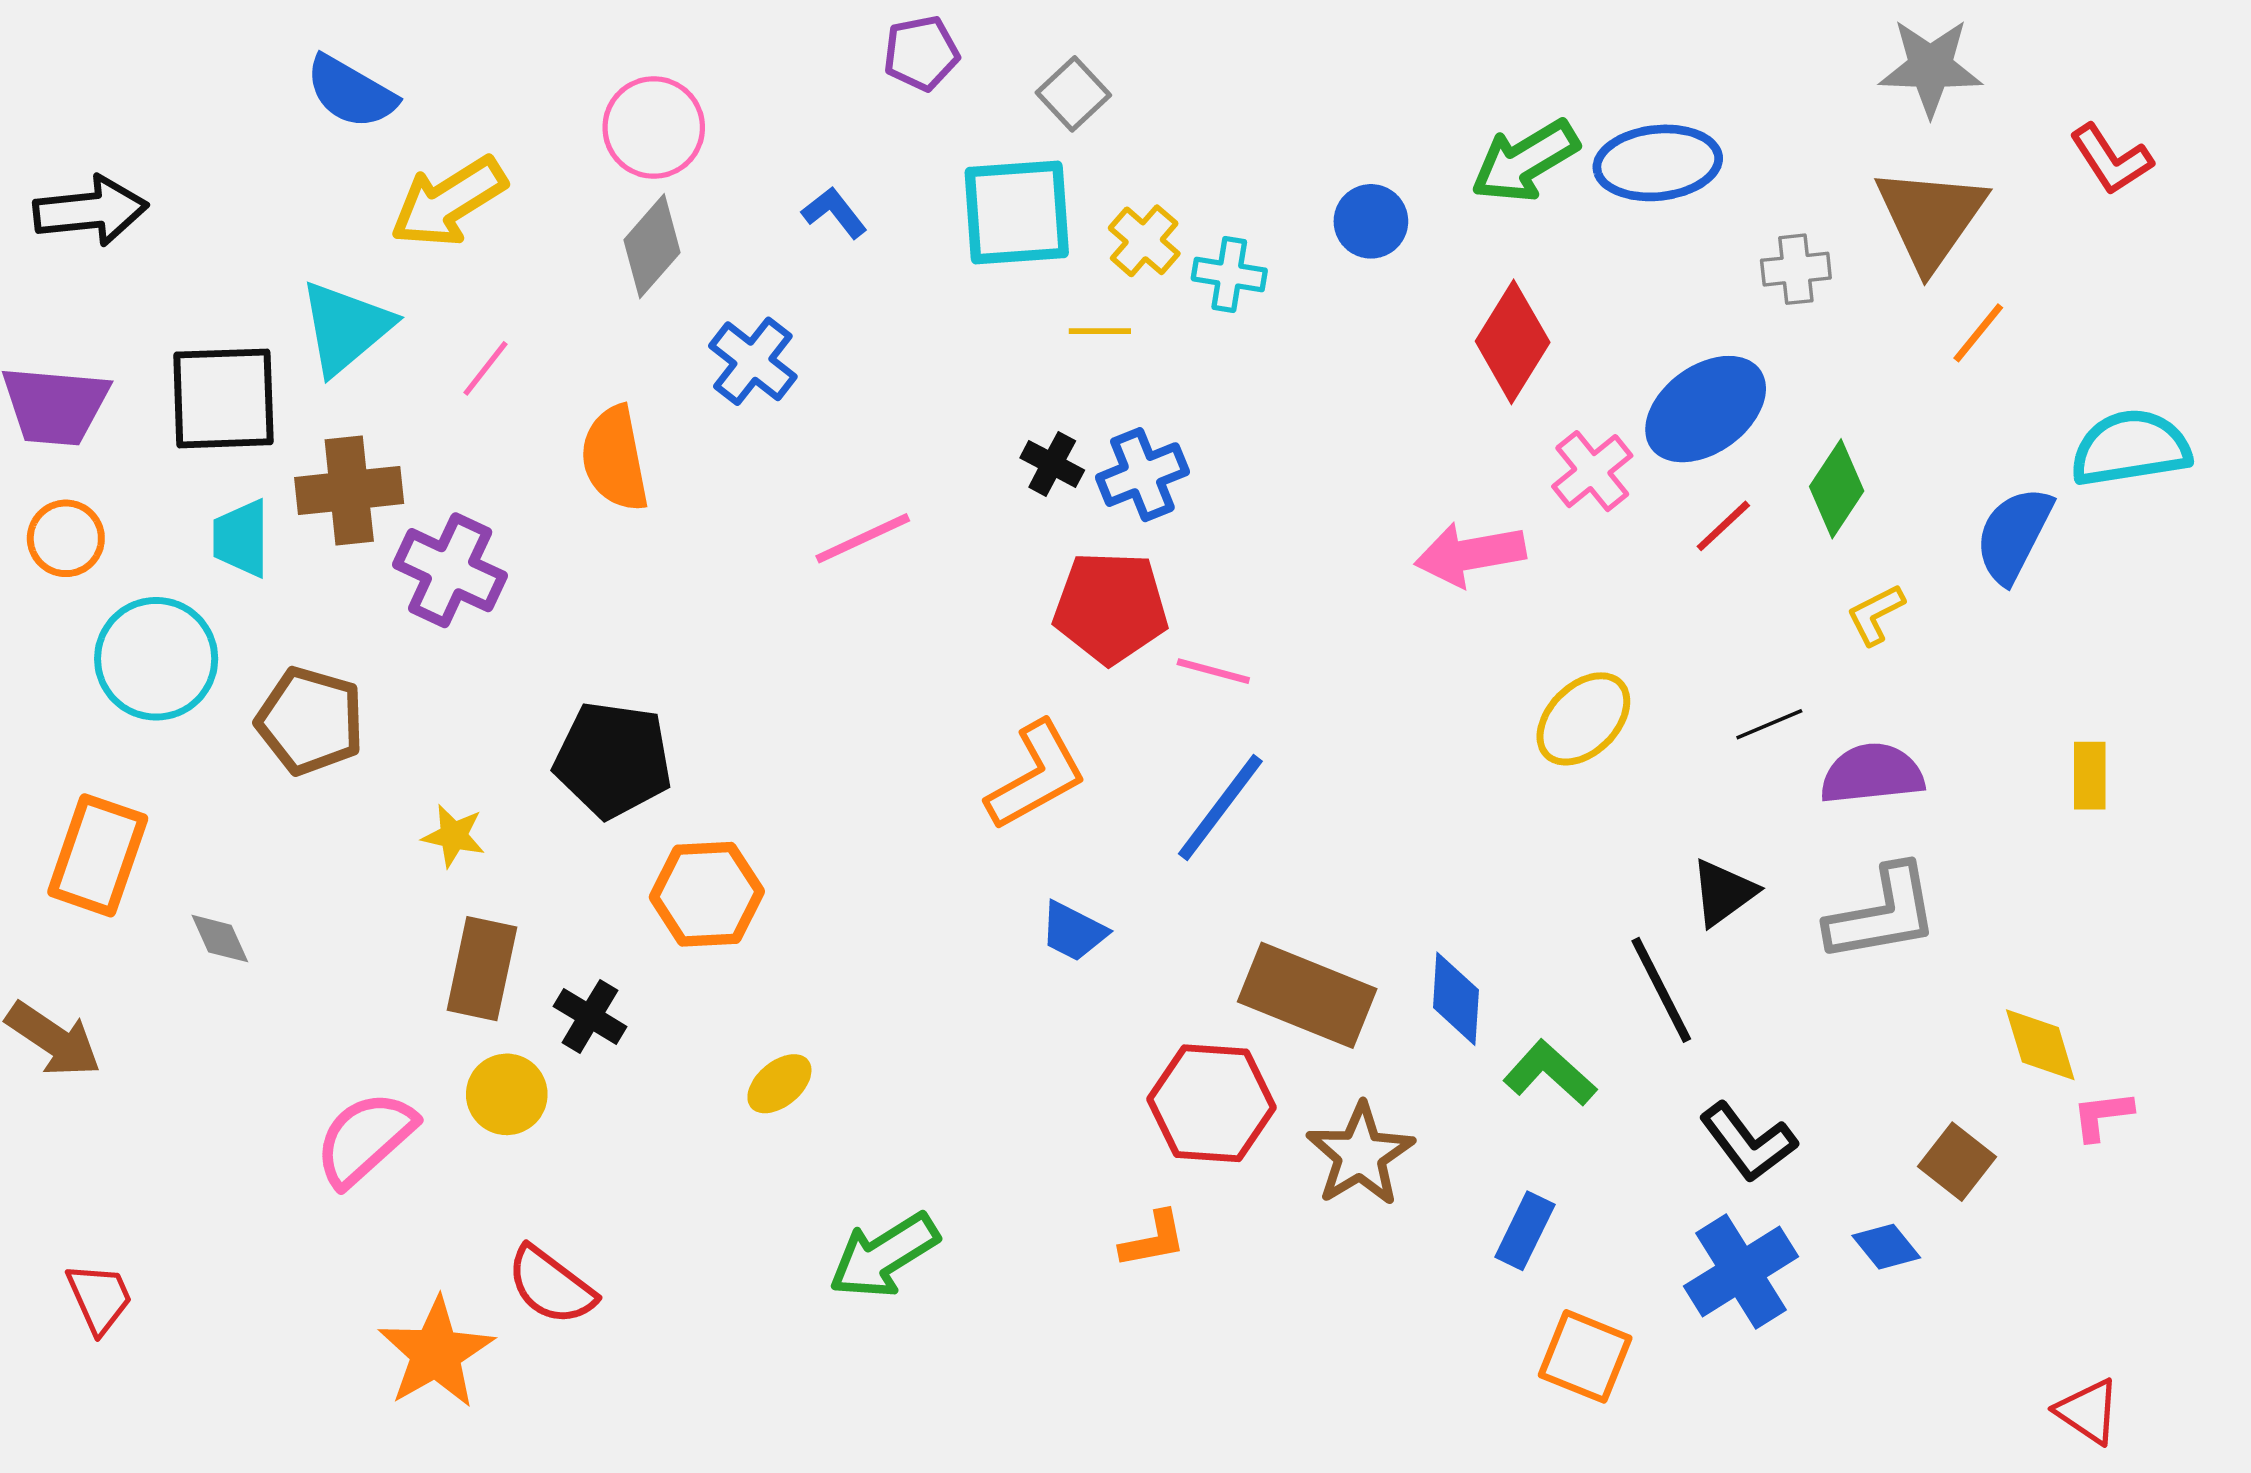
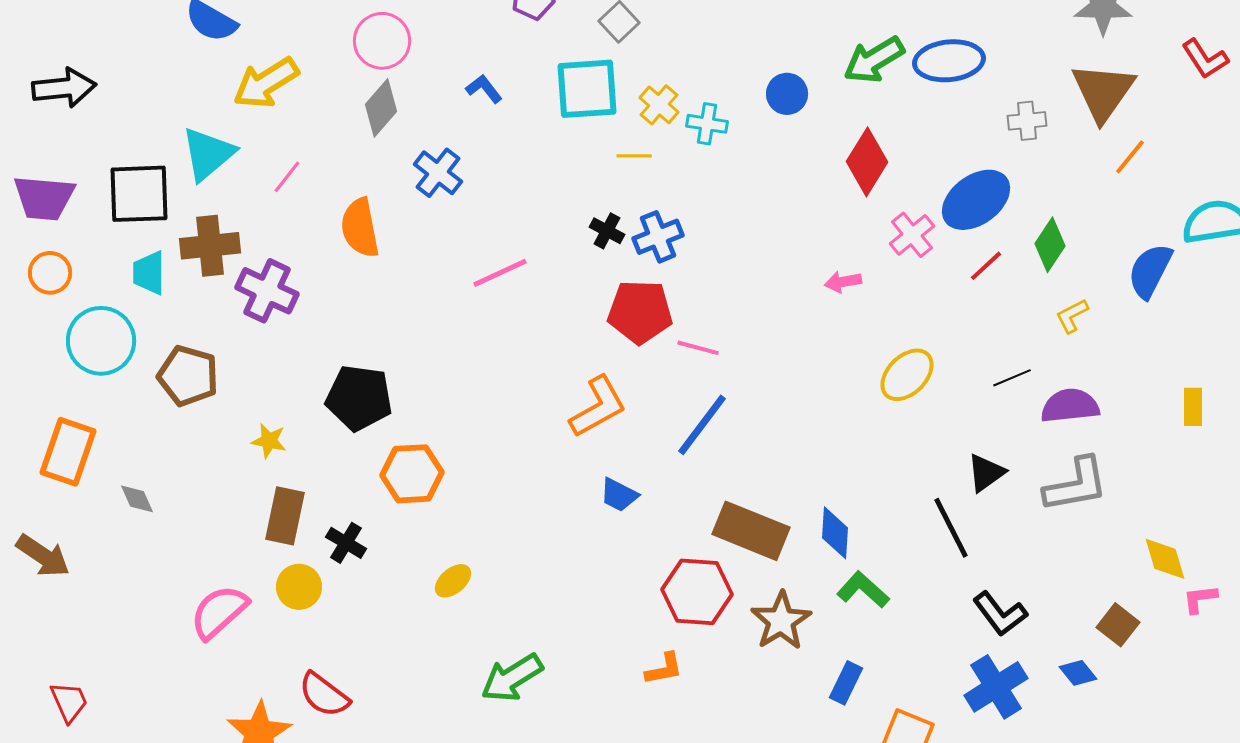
pink arrow: (1470, 554) -> (843, 282), size x0.6
green L-shape: (1550, 1073) -> (863, 590), moved
blue rectangle: (1525, 1231) -> (846, 683), moved

